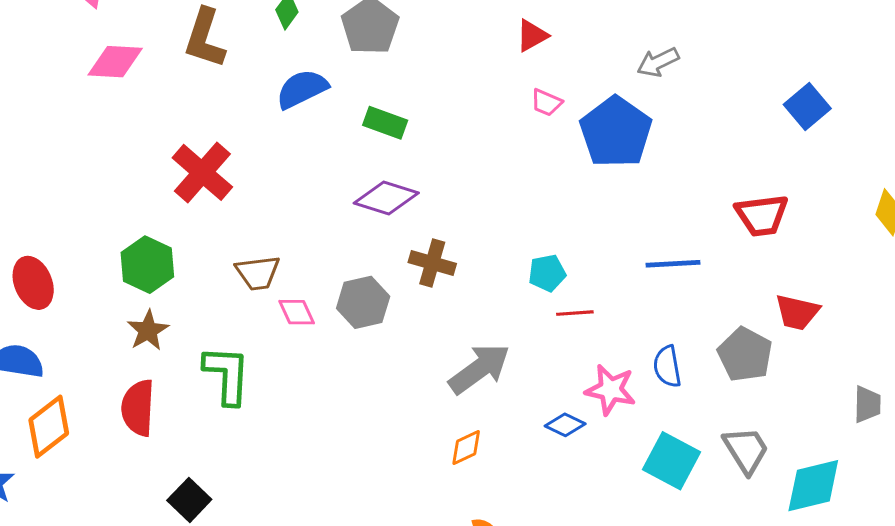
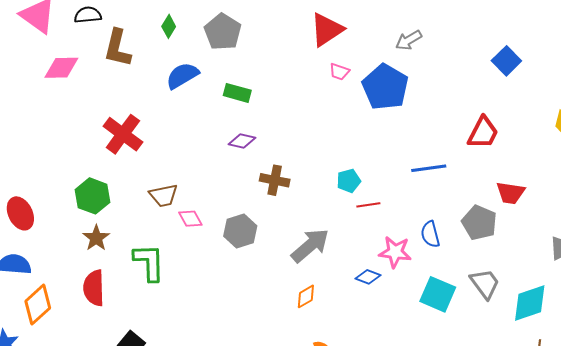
red triangle: (532, 36) -> (327, 30), size x1.6
purple diamond: (386, 198) -> (242, 141), size x0.7
red trapezoid: (762, 215) -> (483, 133), turned -51
gray hexagon: (363, 302) -> (240, 231), moved

